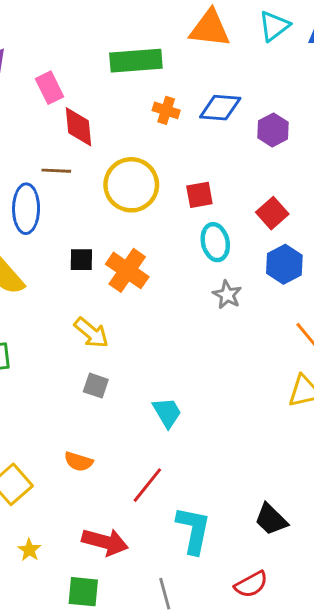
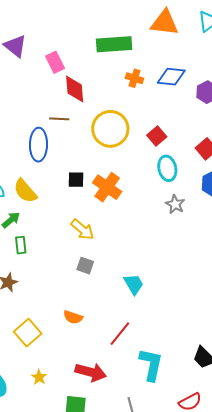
red square: (199, 195) -> (157, 136), turned -30

